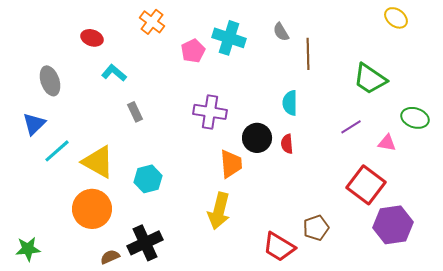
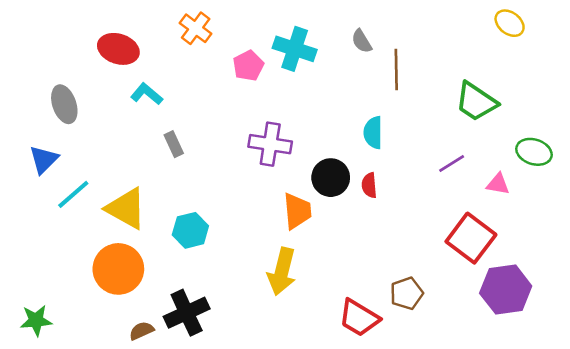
red ellipse: (92, 38) -> (118, 49), size x1.4

